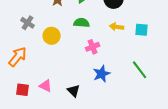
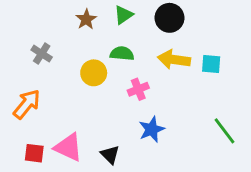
yellow arrow: (117, 27) -> (174, 59), size x1.5
yellow circle: (52, 36) -> (94, 73), moved
green line: (140, 70) -> (225, 131), moved
pink triangle: (46, 86) -> (68, 147), size x1.5

